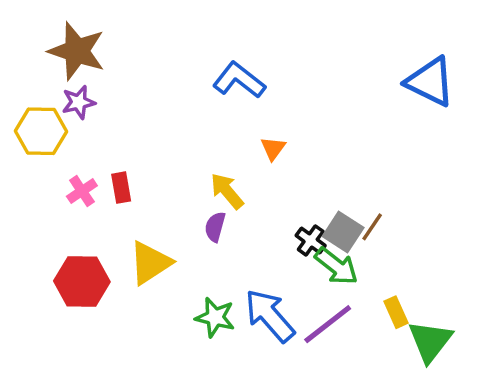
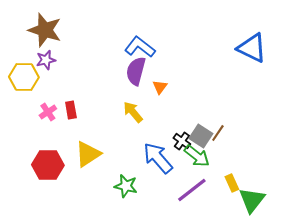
purple semicircle: (215, 227) -> (136, 71), moved, size x1.6
blue arrow: (270, 316) -> (158, 158), moved

